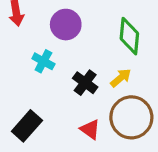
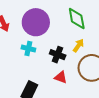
purple circle: (66, 25) -> (36, 22), size x1.4
red triangle: (90, 129) -> (61, 77), moved

